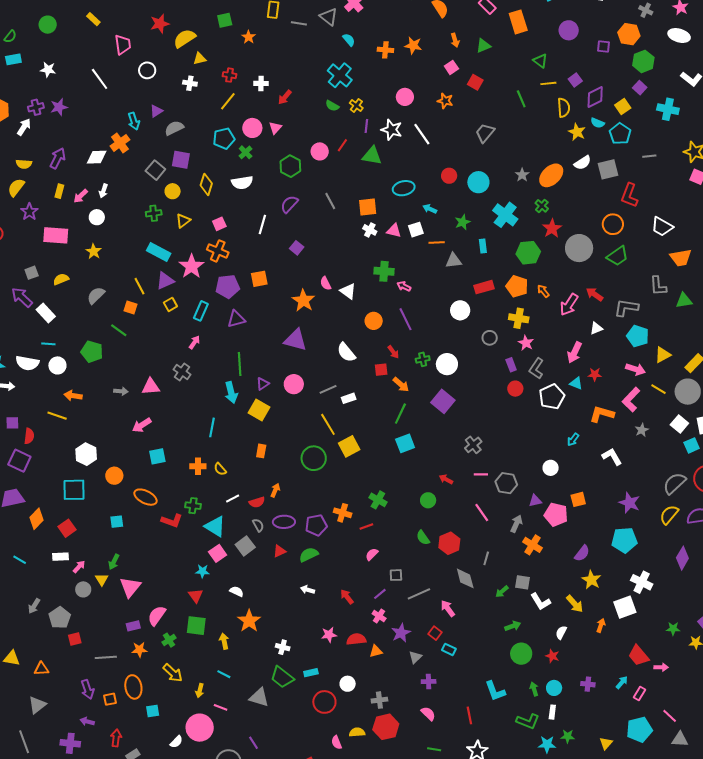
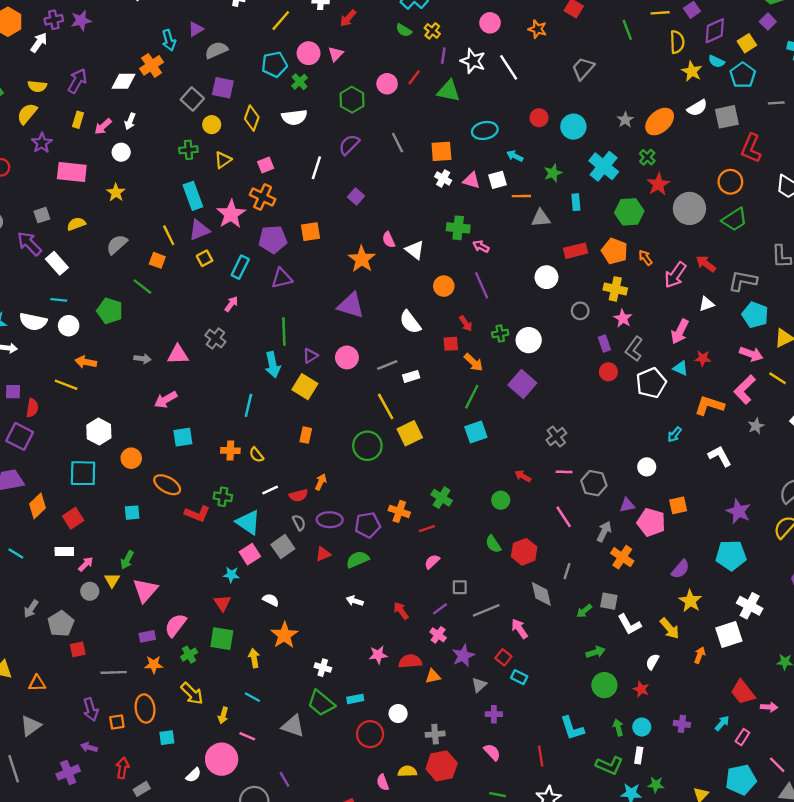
cyan rectangle: (159, 252) -> (193, 196), turned 40
purple cross: (70, 743) -> (68, 772), turned -30

